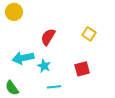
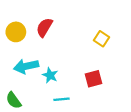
yellow circle: (14, 12) -> (16, 32), moved
red semicircle: (48, 37) -> (44, 27), moved

